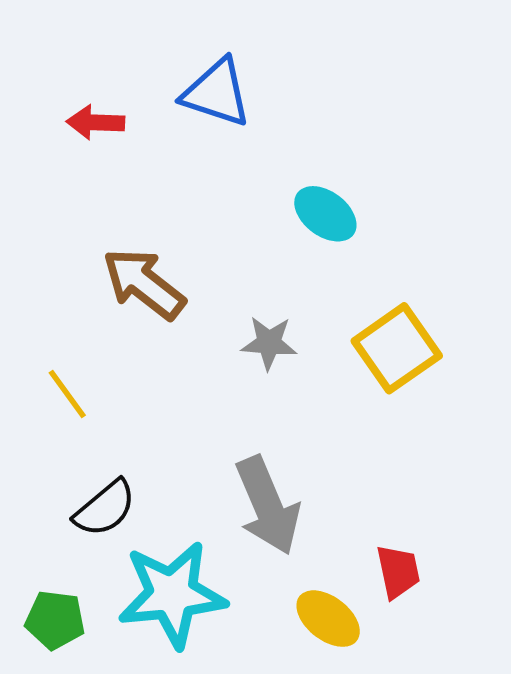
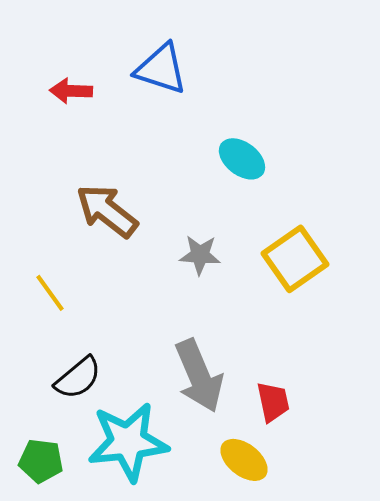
red trapezoid: (398, 572) -> (273, 402), moved

